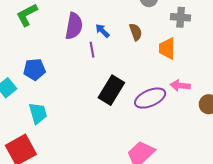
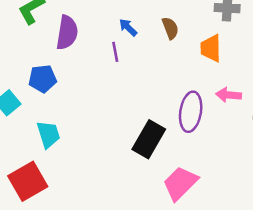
purple semicircle: (74, 26) -> (67, 33), moved
black rectangle: (111, 90) -> (149, 139), moved
purple ellipse: (150, 98) -> (191, 112), turned -56

